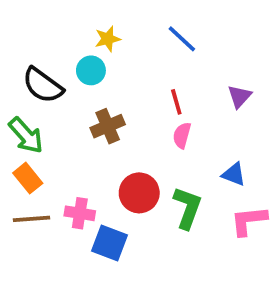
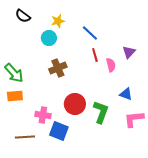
blue line: (182, 39) -> (90, 33), moved
black semicircle: (43, 85) -> (23, 16), moved, size x0.7
pink semicircle: (182, 135) -> (111, 65), moved, turned 152
orange rectangle: (28, 178) -> (15, 96), turned -56
brown line: (32, 219) -> (25, 137), moved

